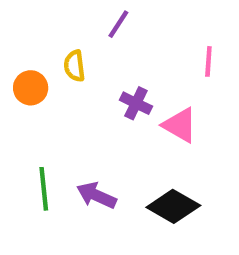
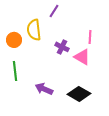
pink line: (208, 61) -> (90, 37), moved
yellow semicircle: (74, 66) -> (34, 30), size x1.5
green line: (44, 189) -> (15, 71), moved

